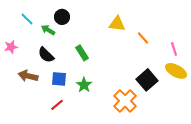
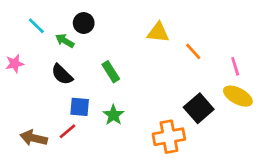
brown arrow: (28, 76) -> (34, 138), moved
orange cross: (125, 101) -> (169, 137), turned 35
red line: (57, 105) -> (67, 131), moved

